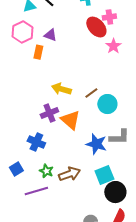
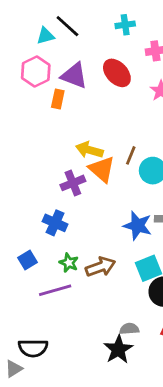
red ellipse: (96, 27) -> (117, 73), moved
purple triangle: (50, 35) -> (74, 76), size x1.5
brown line: (91, 93) -> (131, 155), turned -32
orange triangle: (70, 120) -> (102, 169), moved

